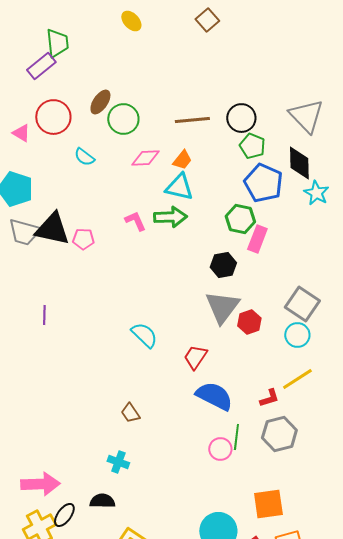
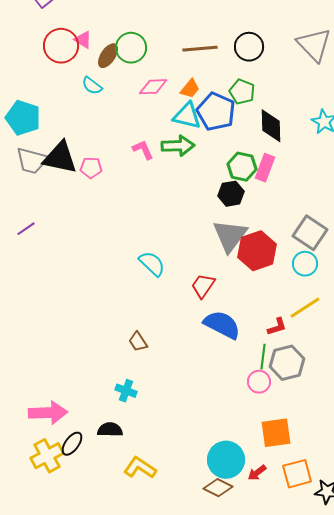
brown ellipse: (100, 102) -> (108, 56), moved
pink triangle: (21, 133) -> (83, 40), moved
green pentagon: (252, 146) -> (242, 92), moved
black diamond: (299, 163) -> (271, 126), moved
blue pentagon: (263, 183) -> (216, 112), moved
green hexagon: (240, 219) -> (242, 167), moved
purple line: (44, 315) -> (26, 229), moved, turned 54
red hexagon: (249, 322) -> (257, 251), size x1.6
green line: (236, 437) -> (263, 357), moved
pink circle: (220, 449) -> (259, 382), moved

